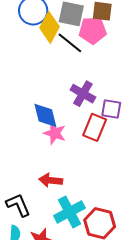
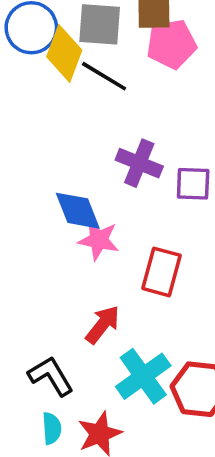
pink pentagon: (93, 30) -> (171, 44), moved
red rectangle: (95, 127) -> (161, 272), moved
red arrow: (51, 180) -> (103, 325), turned 130

